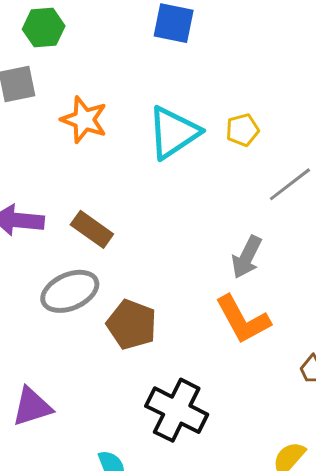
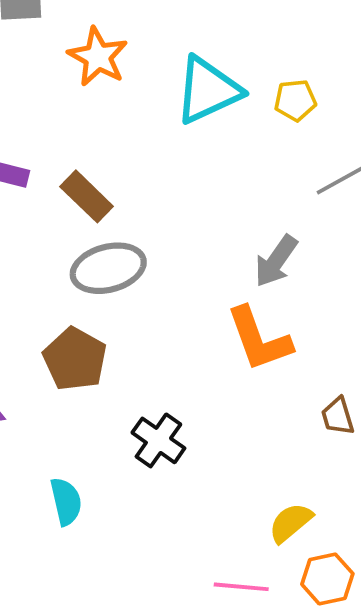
gray ellipse: (70, 291) -> (108, 268), moved
brown pentagon: (132, 324) -> (75, 359), moved
black cross: (177, 410) -> (158, 440), size x0.7

